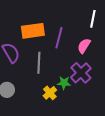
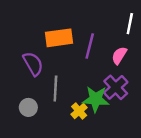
gray line: (39, 63) -> (55, 89), moved
green star: (64, 83) -> (96, 99), size x1.6

